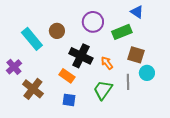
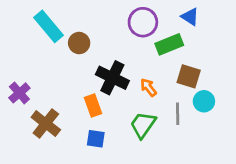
purple circle: (93, 22) -> (143, 22), moved
cyan rectangle: (32, 39) -> (49, 26), moved
orange rectangle: (67, 76) -> (93, 105), turned 35

